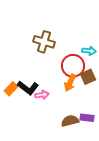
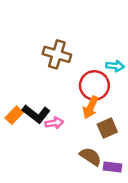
brown square: (88, 77) -> (107, 128), moved
purple rectangle: (87, 118) -> (113, 167), moved
brown semicircle: (70, 121) -> (91, 157), turned 48

